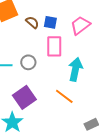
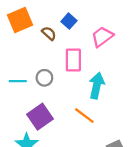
blue square: (50, 22) -> (69, 21), moved, turned 32

